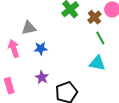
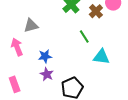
green line: (100, 38) -> (84, 36), moved
blue star: (41, 48) -> (45, 56), moved

